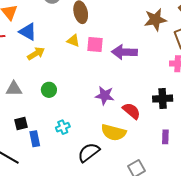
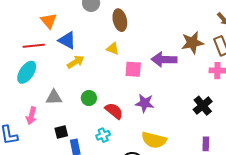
brown star: (155, 20) -> (192, 43), moved
pink square: (95, 45) -> (133, 69), moved
black cross: (163, 99) -> (203, 106), turned -36
red semicircle: (131, 111) -> (114, 111), moved

